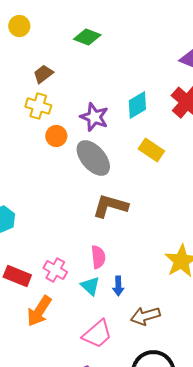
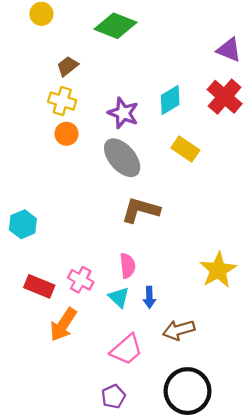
green diamond: (87, 37) -> (116, 26), size x1.4
orange circle: (56, 136) -> (67, 134), moved

